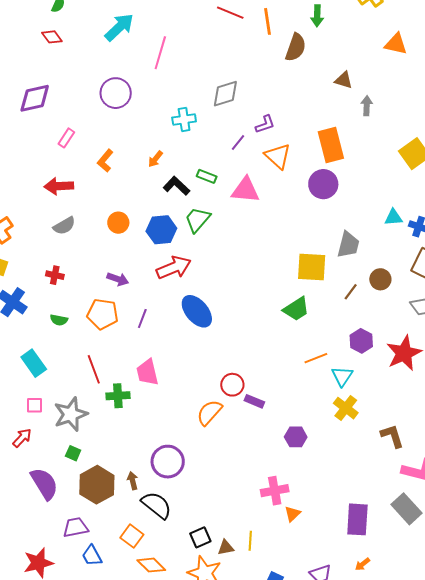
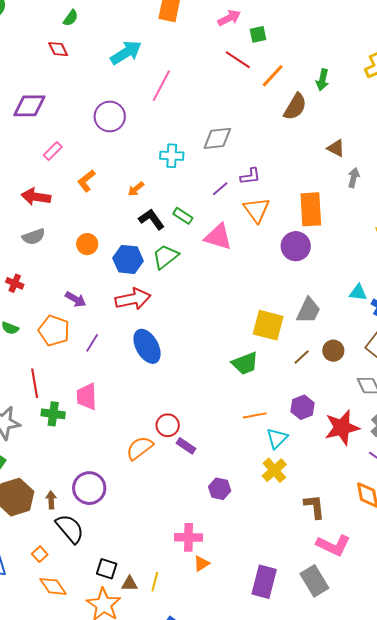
orange line: (267, 21) -> (273, 76), turned 40
orange square: (132, 536) -> (40, 554), size x0.7
black square: (200, 537) -> (107, 569), turned 30

